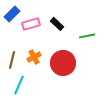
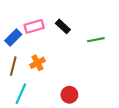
blue rectangle: (12, 14) -> (13, 37), moved
red circle: (63, 63) -> (69, 95), moved, size x0.6

